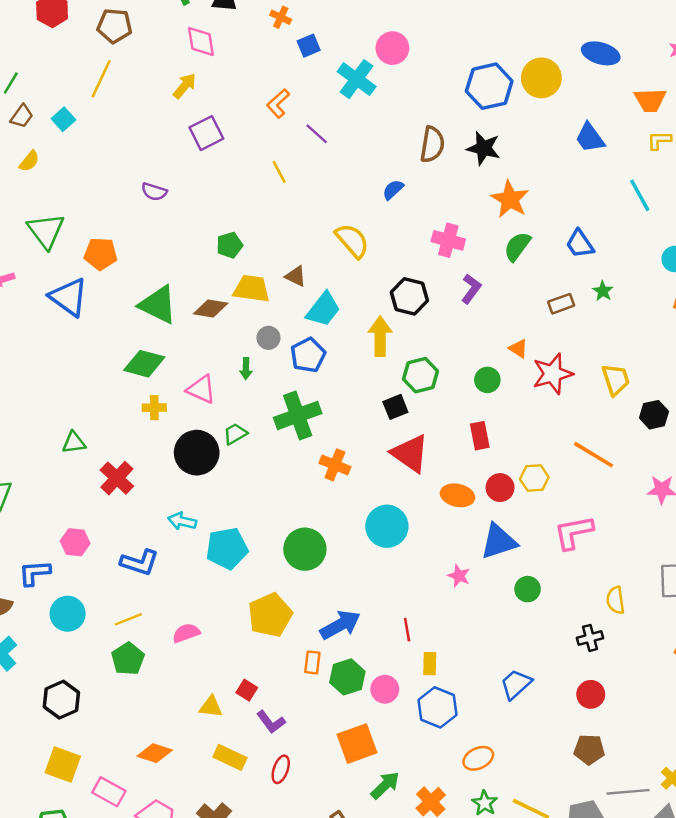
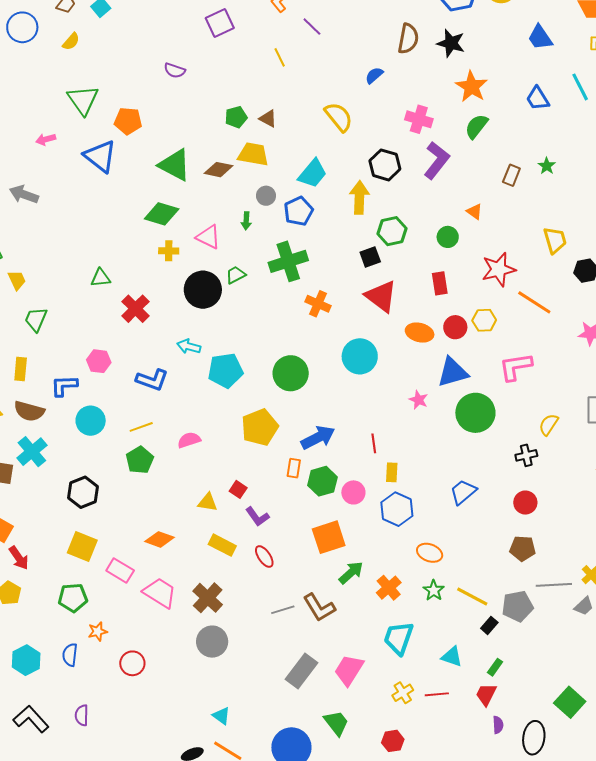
blue trapezoid: (580, 244) -> (538, 99), moved
brown triangle: (296, 276) -> (268, 119), moved
purple L-shape: (471, 289) -> (437, 160), size x1.5
brown rectangle: (561, 304) -> (511, 175), turned -50
red star: (553, 374) -> (499, 269), moved
green circle: (528, 589) -> (475, 413), size x1.8
yellow semicircle: (615, 600) -> (549, 425), turned 40
orange ellipse: (478, 758) -> (430, 553), turned 45
red ellipse: (281, 769) -> (264, 557), turned -55

